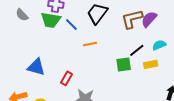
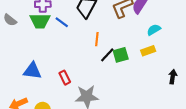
orange line: (90, 44) -> (97, 39), moved, turned -64
black line: (137, 50) -> (107, 55), moved
red rectangle: (66, 78) -> (65, 78), turned -48

